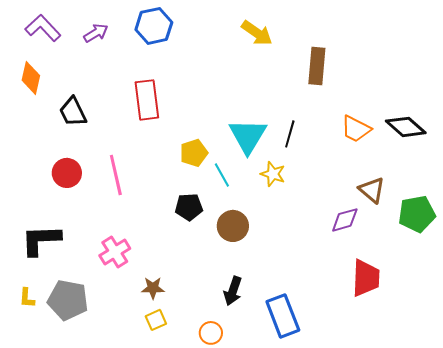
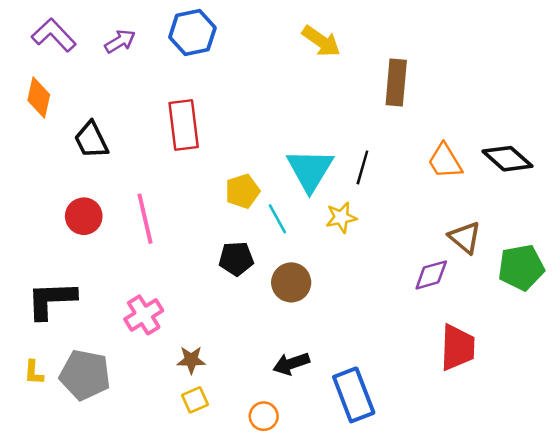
orange trapezoid: (356, 129) -> (445, 161), turned 32
yellow star: (273, 174) -> (341, 217), turned -30
black arrow: (233, 291) -> (291, 364), turned 52

